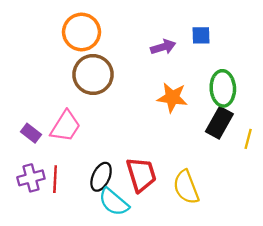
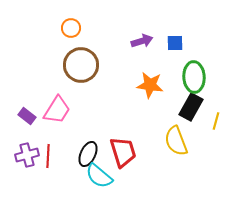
orange circle: (82, 32) -> (71, 28), size x0.6
blue square: (201, 35) -> (175, 43), moved
yellow semicircle: (186, 187) -> (176, 141), moved

